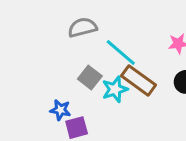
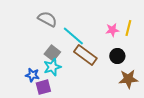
gray semicircle: (82, 27) -> (47, 19), turned 42
cyan star: (115, 89) -> (52, 67), moved

